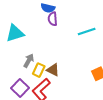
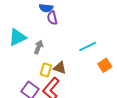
cyan line: (87, 31) -> (88, 46), moved
gray arrow: (29, 61) -> (39, 47), moved

